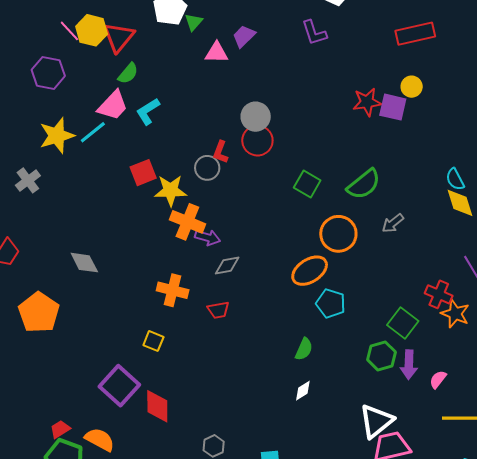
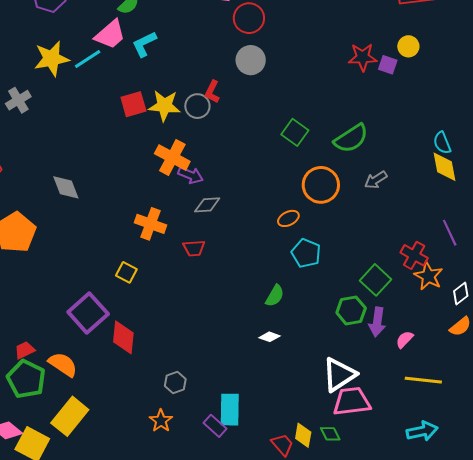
purple square: (393, 107) -> (388, 65), size x0.7
red circle: (257, 141) -> (249, 18), moved
yellow star: (171, 190) -> (164, 106), moved
orange ellipse: (310, 271) -> (288, 218), size x0.6
white diamond: (303, 391) -> (269, 337), turned 45

